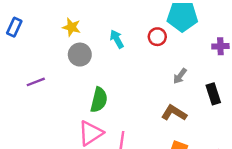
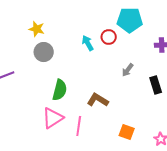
cyan arrow: (117, 39) -> (88, 43), moved
brown L-shape: (174, 113) -> (98, 100), moved

